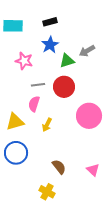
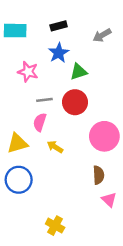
gray arrow: (87, 51) -> (102, 35), moved
yellow arrow: (47, 125) -> (55, 147), turned 96
brown semicircle: (59, 167) -> (99, 175), moved, turned 35

